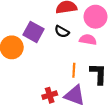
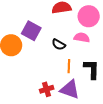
black semicircle: (62, 32) -> (59, 45), moved

